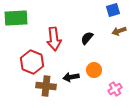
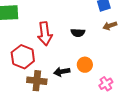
black semicircle: (87, 38) -> (78, 33), turned -128

